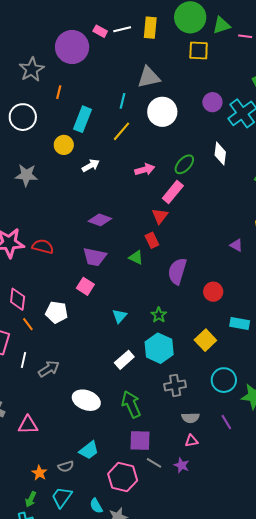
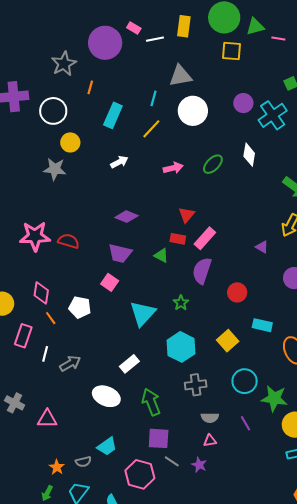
white line: (122, 29) -> (155, 39), moved
yellow circle: (64, 145) -> (70, 142), moved
pink rectangle: (173, 192) -> (205, 238), moved
red rectangle: (152, 240) -> (178, 239), turned -56
green star: (159, 315) -> (181, 303), moved
cyan triangle: (120, 316) -> (143, 313), size x1.8
white rectangle: (124, 360) -> (129, 364), moved

